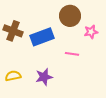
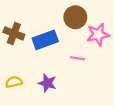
pink star: (91, 32) -> (98, 35), size x1.5
purple star: (44, 77) -> (47, 83), turned 30

